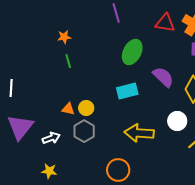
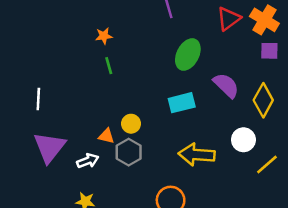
red triangle: (165, 23) -> (229, 19), turned -45
orange triangle: (68, 109) -> (106, 136), moved

